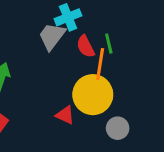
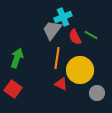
green line: (109, 44) -> (91, 35), turned -48
orange line: (100, 64) -> (57, 58), moved

